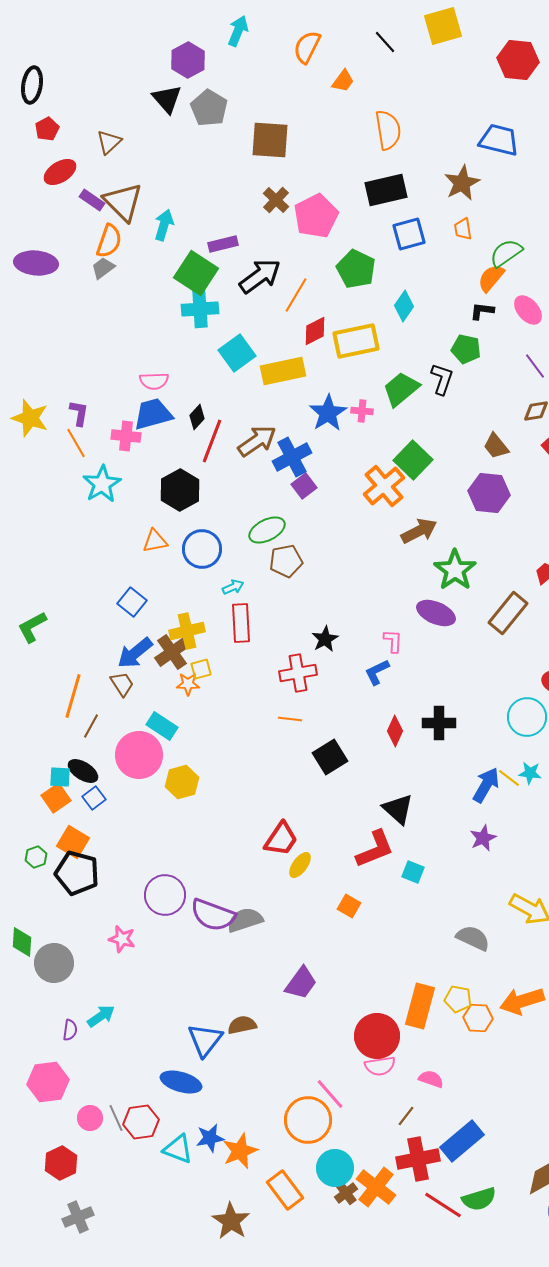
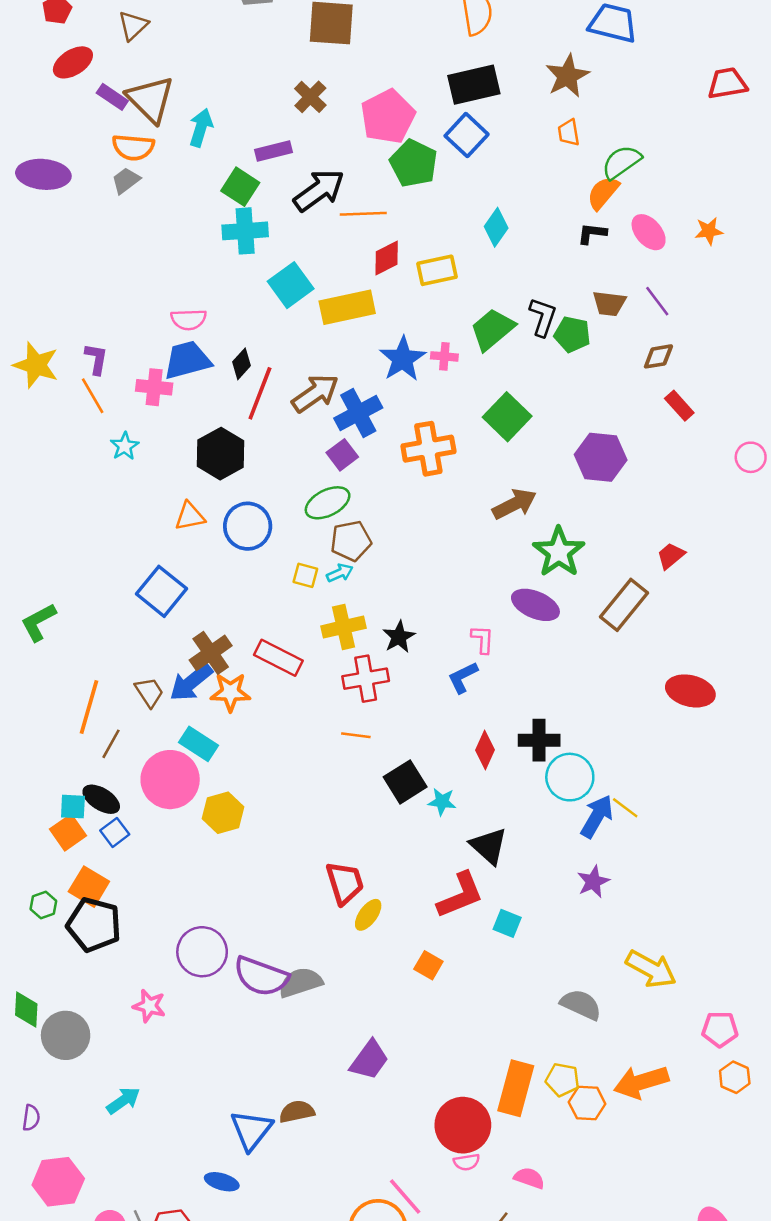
brown cross: (276, 200) -> (310, 97), moved
blue square: (409, 234) -> (467, 135), moved, turned -32
orange semicircle: (109, 241) -> (133, 147), turned 76
green pentagon: (356, 269) -> (414, 163), moved
green square: (196, 273) -> (240, 187), size x0.7
orange line: (296, 295) -> (363, 214), turned 57
yellow rectangle: (356, 341) -> (437, 270), size x0.7
green pentagon: (466, 349) -> (572, 334), moved
brown trapezoid: (496, 446) -> (609, 304), moved, turned -44
cyan star: (102, 484) -> (125, 446), size x0.6
purple square: (304, 486) -> (342, 455), moved
orange cross: (384, 486) -> (428, 449), moved, turned 30
cyan arrow: (233, 587) -> (340, 573), moved
blue square: (132, 602) -> (161, 591), size x1.4
red rectangle: (241, 623) -> (278, 658), moved, turned -60
yellow cross: (187, 631) -> (344, 627), moved
blue arrow: (135, 653) -> (191, 682), moved
yellow square: (201, 669) -> (305, 575), moved, turned 30
orange star: (188, 684) -> (230, 692), size x1.4
cyan circle: (527, 717) -> (570, 777), moved
cyan star: (530, 773) -> (442, 802), moved
red trapezoid: (281, 839) -> (345, 883), turned -51
purple semicircle: (70, 1030) -> (31, 1118), moved
pink semicircle: (380, 1066) -> (467, 1162), size x0.7
blue ellipse: (181, 1082) -> (222, 1182), size x0.7

